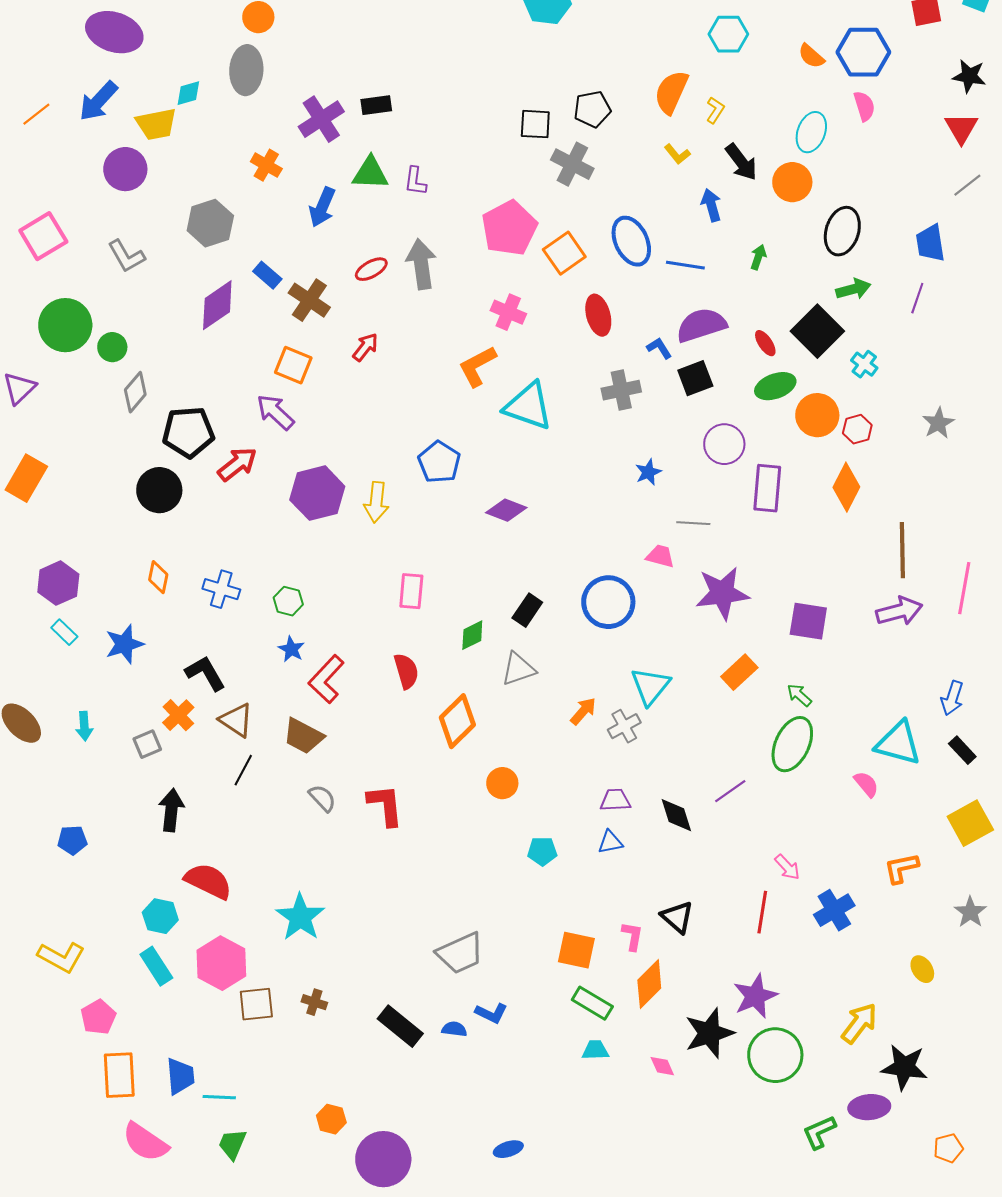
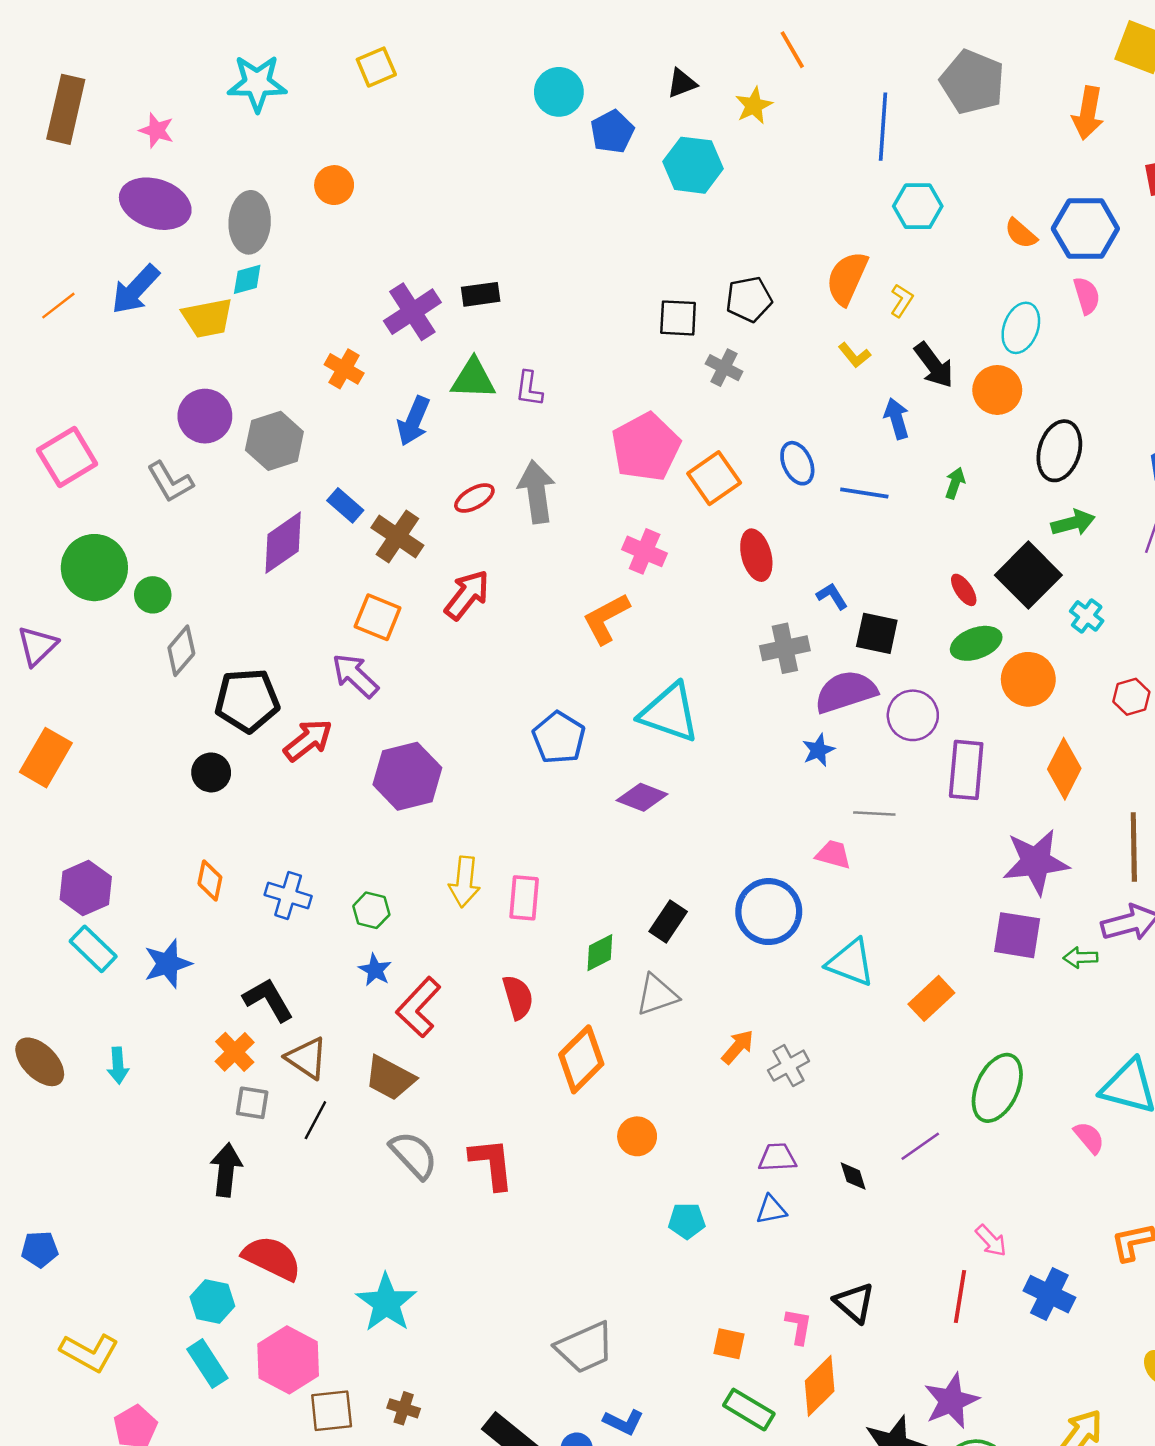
gray ellipse: (246, 70) -> (250, 222), moved
gray cross: (572, 164) -> (724, 368), size x0.7
purple circle: (125, 169) -> (205, 416), moved
blue ellipse: (631, 241) -> (797, 463), size x0.7
purple semicircle: (701, 325) -> (846, 692), moved
red arrow: (365, 347) -> (467, 595), size x1.4
black square: (695, 378) -> (877, 633), turned 33
cyan triangle: (528, 406) -> (669, 713), moved
red hexagon: (857, 429) -> (1131, 697), moved
black circle: (159, 490) -> (211, 772), size x0.7
yellow arrow: (376, 502) -> (464, 882), moved
purple star: (722, 593) -> (1036, 862), moved
cyan rectangle: (64, 632) -> (93, 949), size x1.4
cyan triangle: (650, 686) -> (851, 962), moved, turned -48
green arrow: (799, 695) -> (1080, 958), moved, turned -44
gray square: (147, 744) -> (252, 1103), moved, turned 32
gray semicircle: (322, 798) -> (414, 1155), size x1.4
black diamond: (676, 815) -> (853, 1176), size x0.7
blue pentagon: (72, 840) -> (40, 1249), moved
blue cross: (834, 910) -> (1049, 1294), turned -33
orange square: (576, 950) -> (729, 1344), size x0.7

